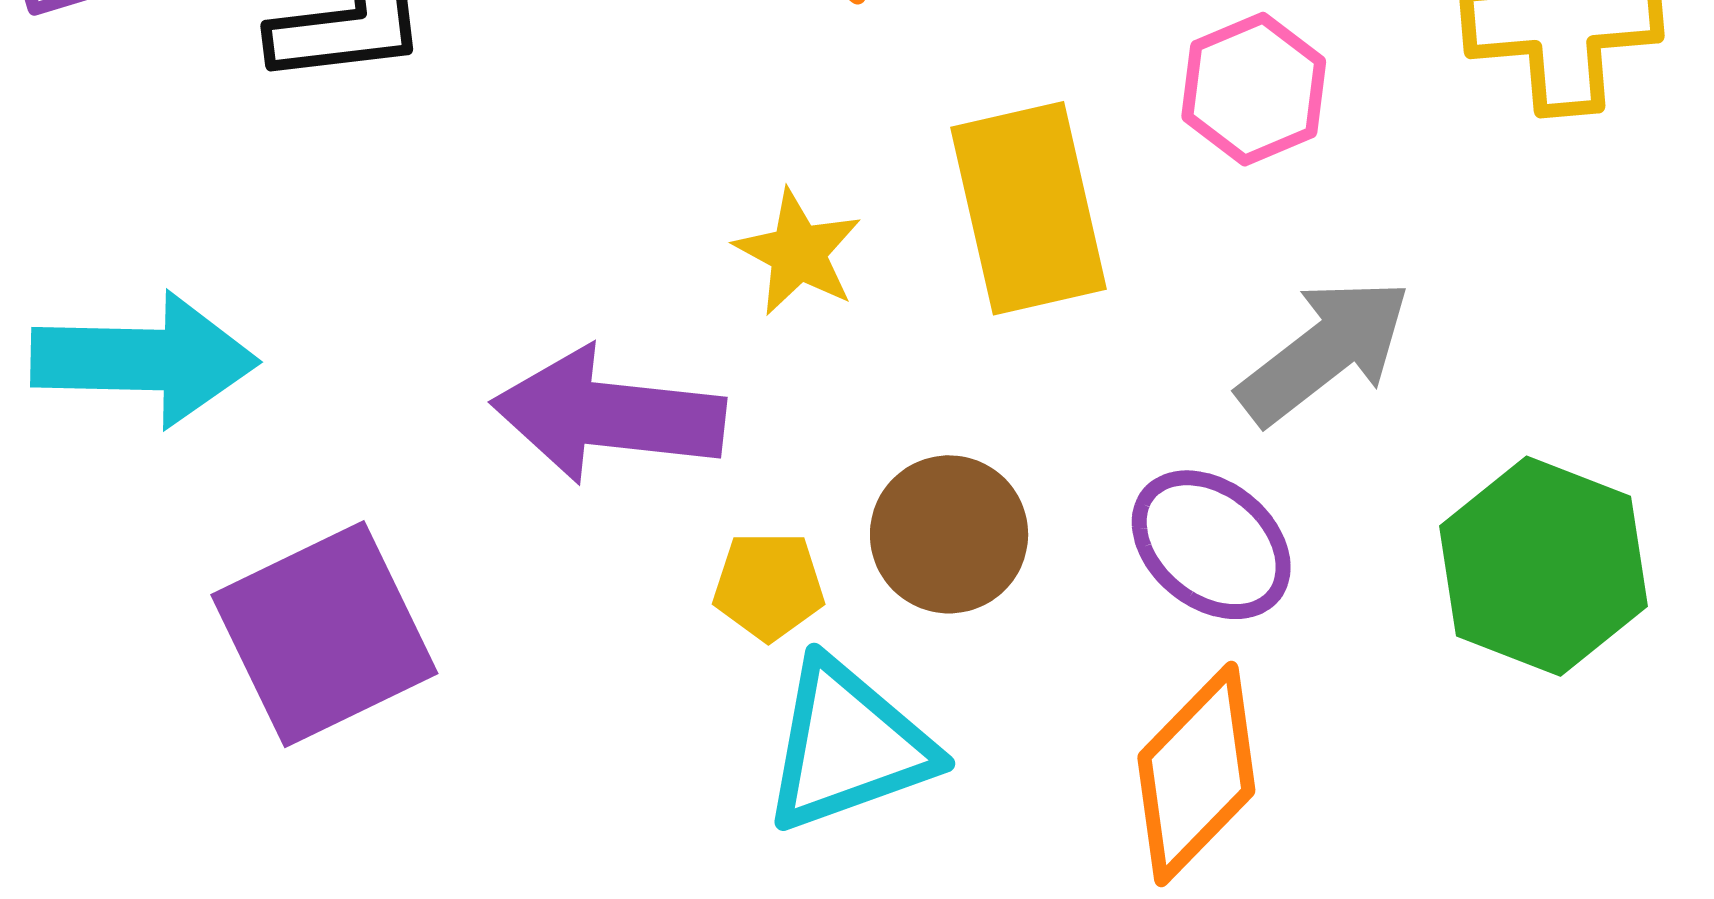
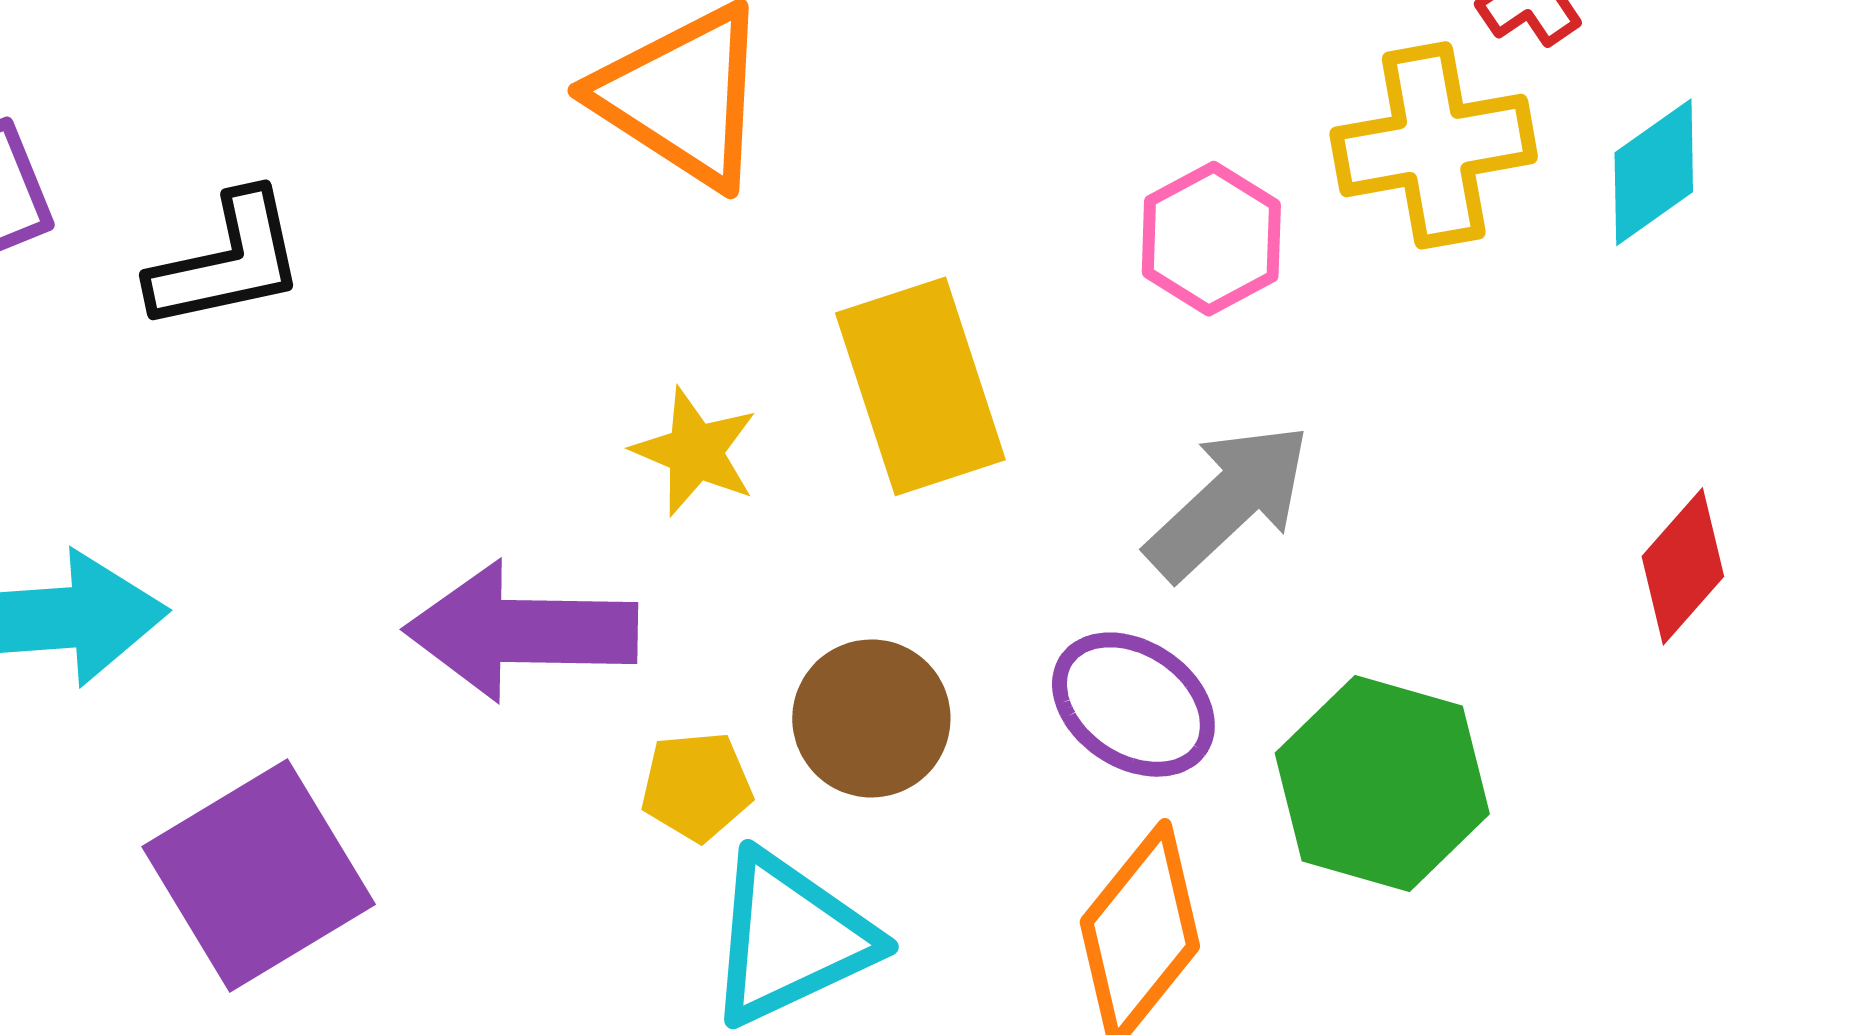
pink hexagon: (1254, 89) -> (1211, 239), moved
green hexagon: (1544, 566) -> (1382, 784), moved

